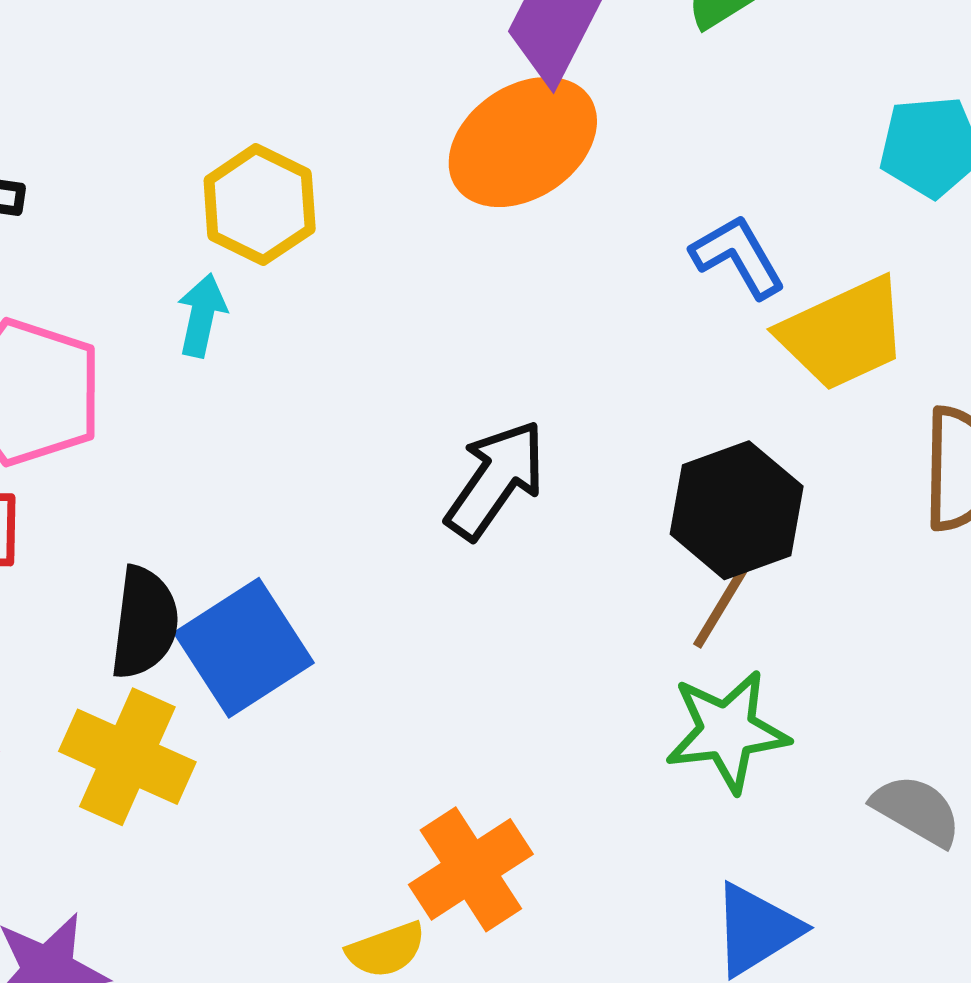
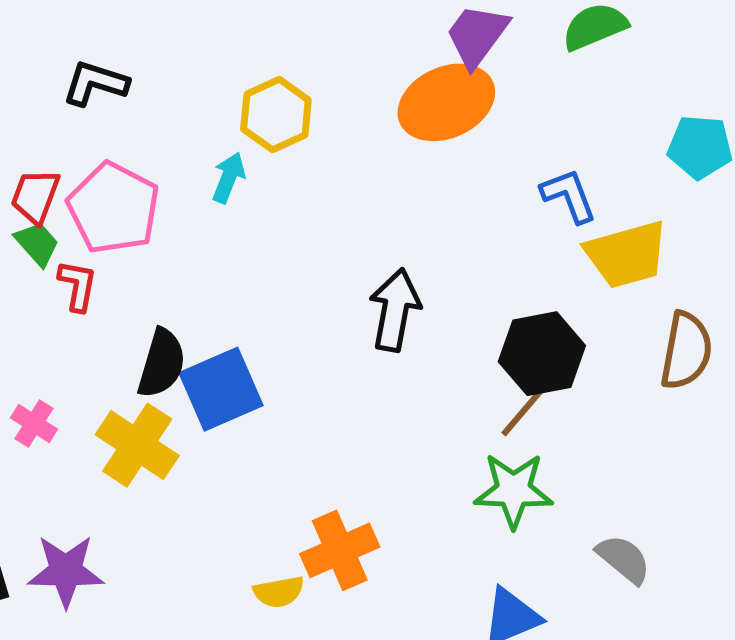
black arrow: (496, 480) -> (395, 310), turned -34

